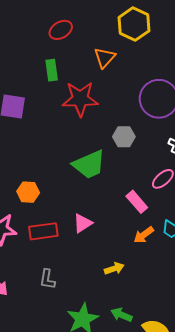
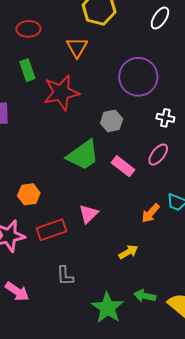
red ellipse: (61, 30) -> (28, 29), turned 40
pink rectangle: (137, 202) -> (123, 166), moved

